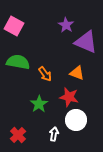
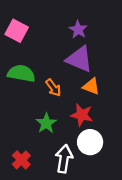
purple triangle: (86, 42) -> (79, 59), moved
white arrow: (54, 134) -> (64, 159), size x1.6

